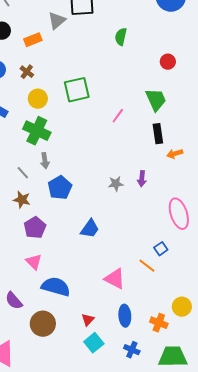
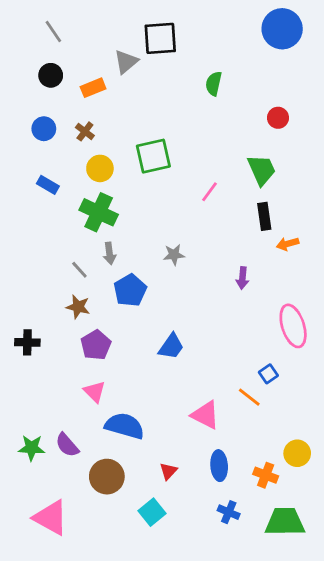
gray star: (116, 184) -> (174, 255), moved
cyan square: (94, 343) -> (152, 512), moved

